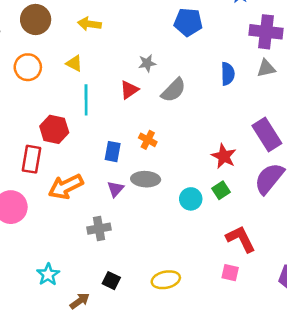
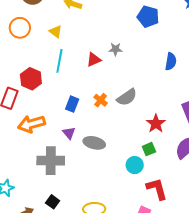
gray star: (147, 63) -> (115, 49), moved
gray semicircle: (174, 90) -> (127, 97), moved
gray ellipse: (146, 179) -> (94, 143), moved
purple triangle: (115, 189) -> (69, 133), turned -32
cyan circle: (191, 199) -> (135, 165), moved
gray cross: (99, 229) -> (51, 161), size x1.5

